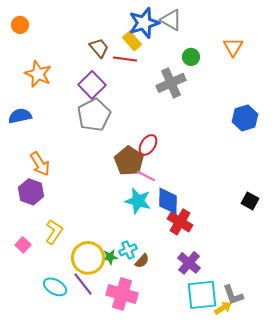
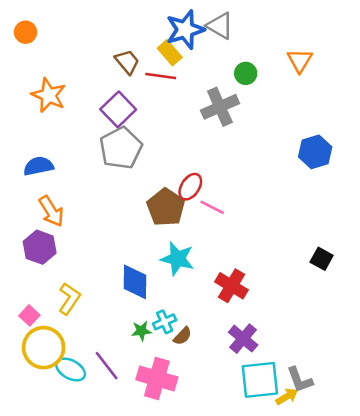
blue semicircle: (20, 116) -> (38, 166), moved
pink line: (146, 176) -> (212, 207), moved
blue diamond: (168, 201) -> (135, 282), moved
yellow circle: (88, 258) -> (44, 348), moved

